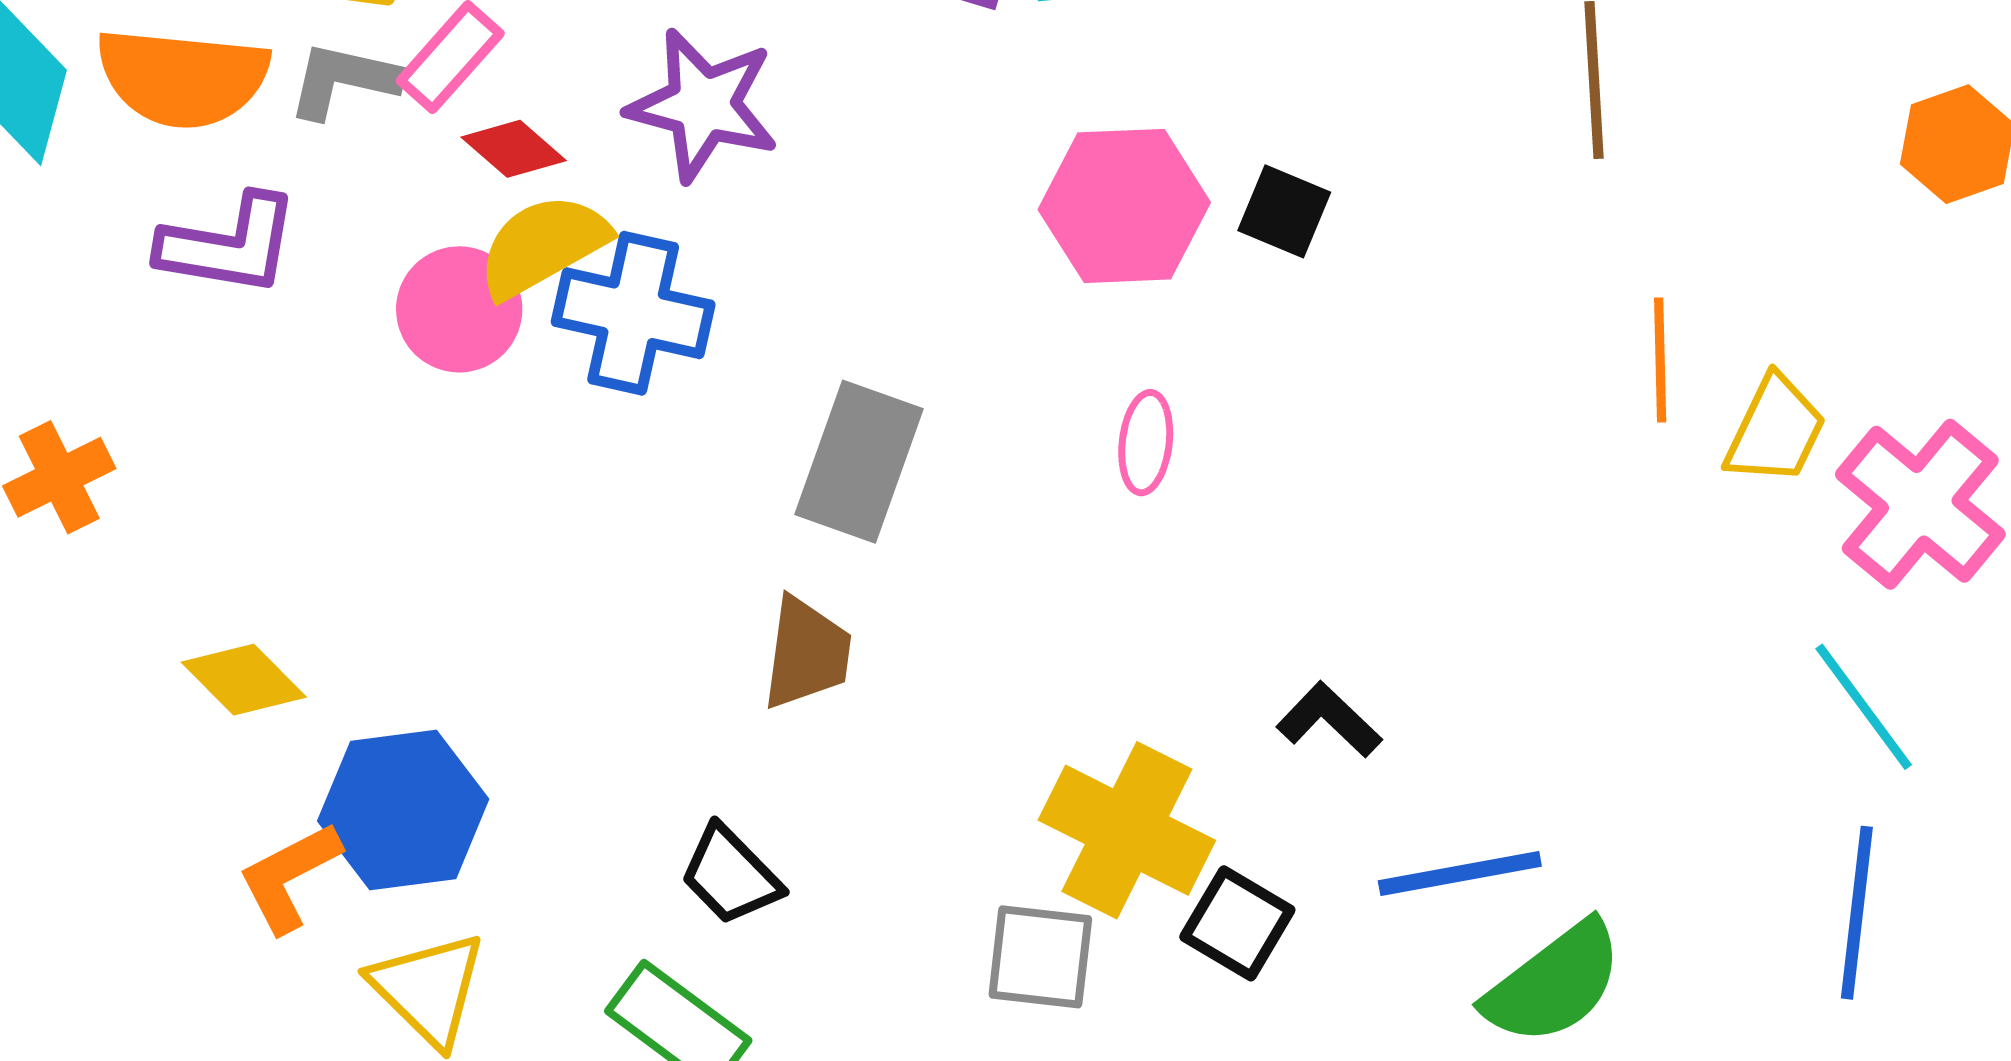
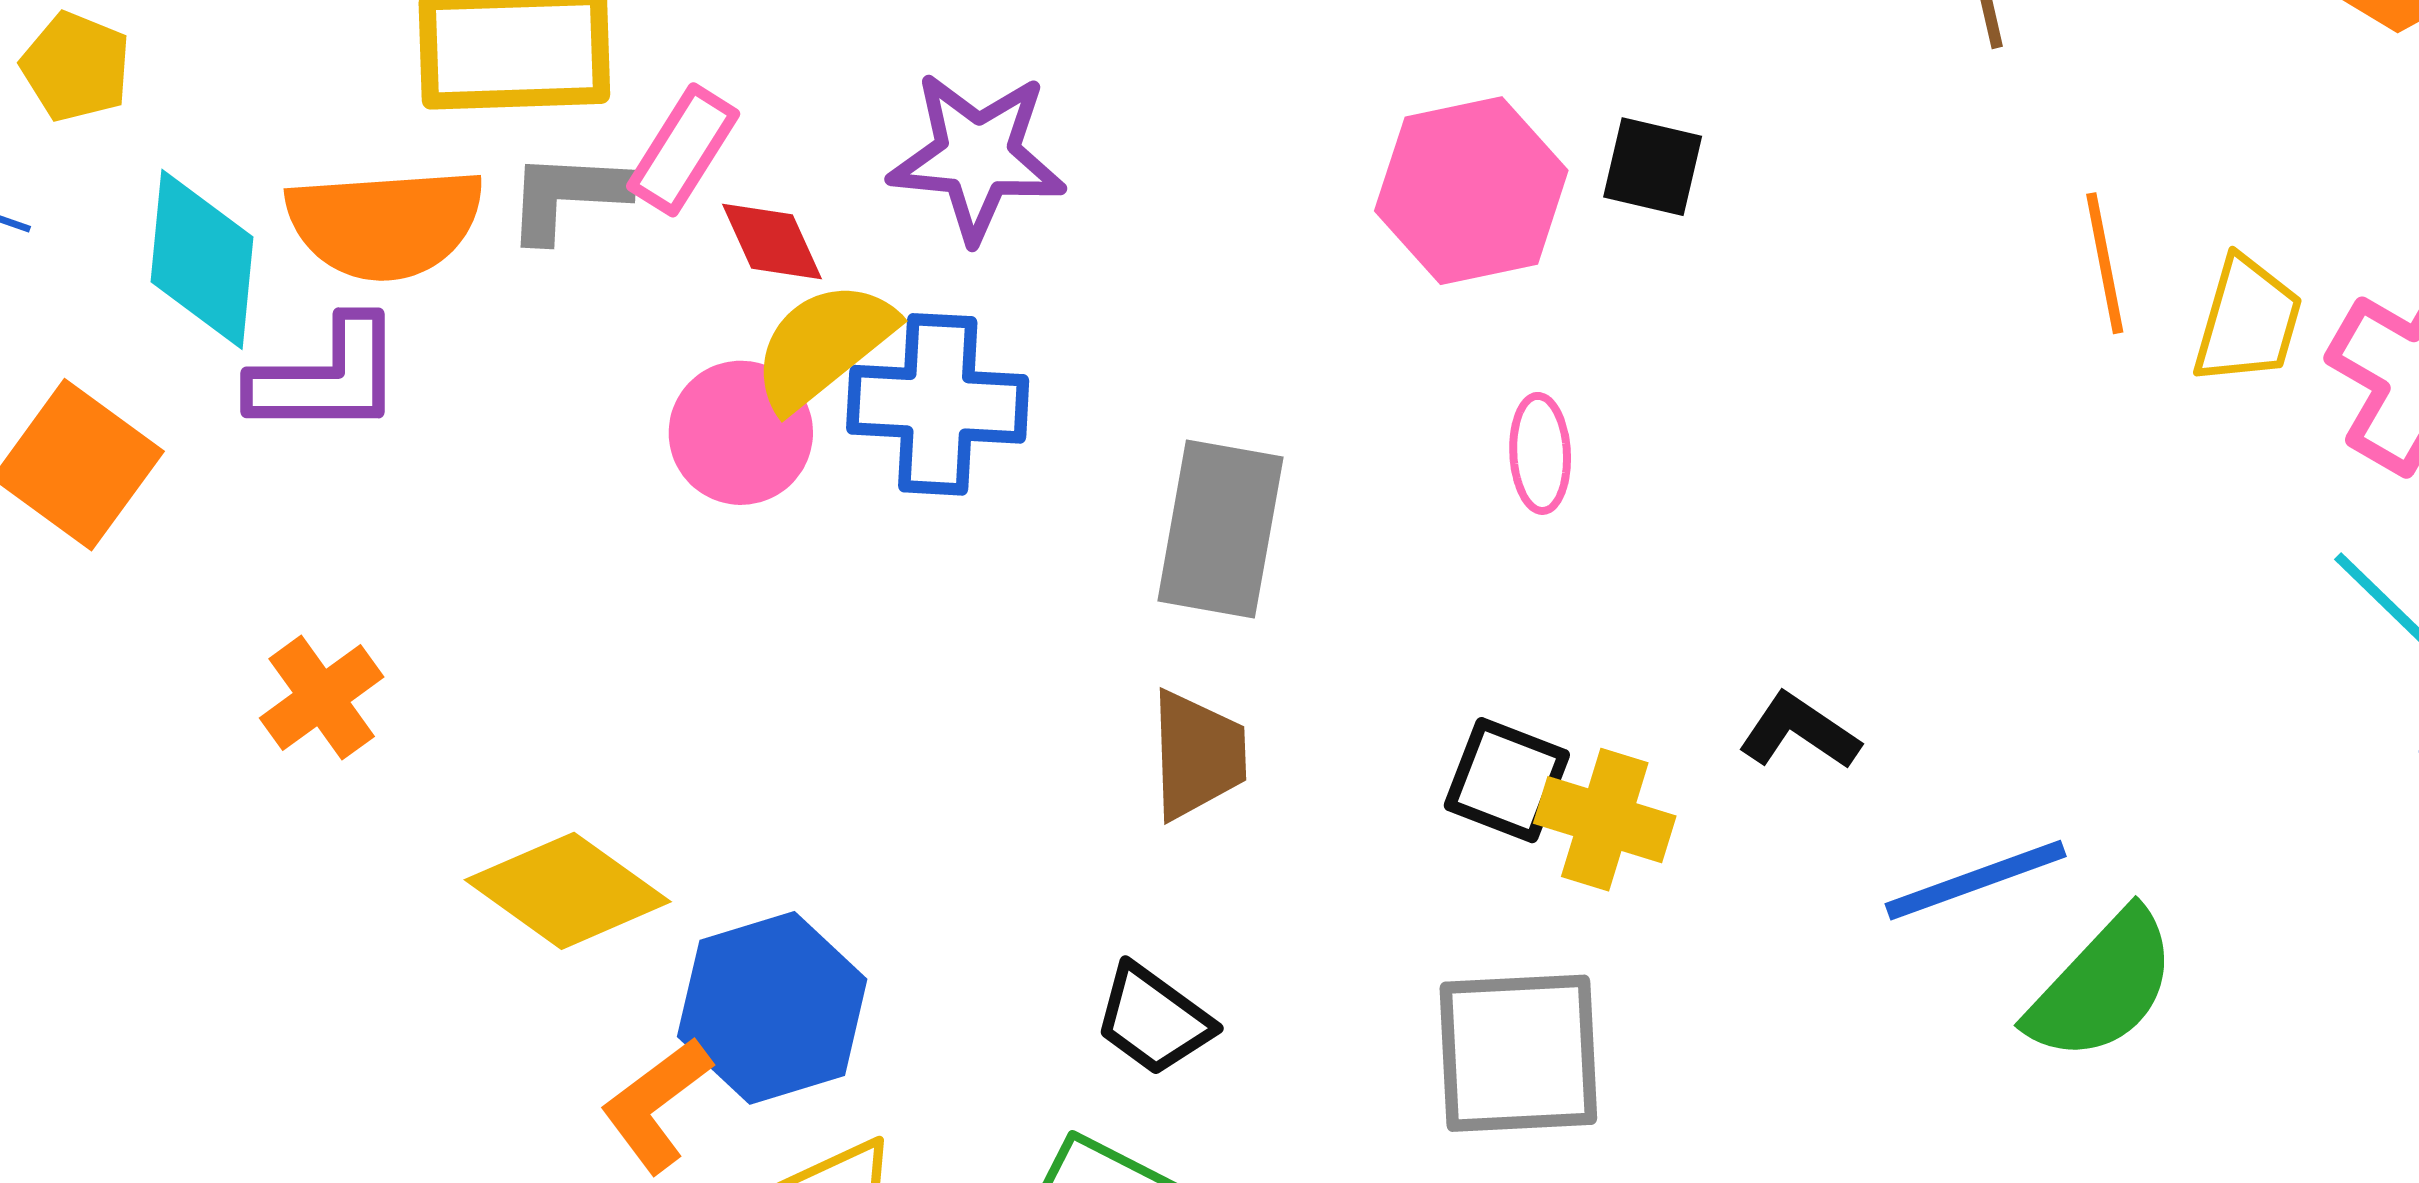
red diamond: (514, 149) -> (772, 241), turned 34
purple L-shape: (229, 245) -> (327, 377), moved
yellow diamond: (244, 680) -> (568, 891), size x1.4
yellow cross: (1127, 830) -> (1605, 820), moved, size x0.7
black square: (1237, 923) -> (1507, 780), moved
gray square: (1040, 957) -> (1518, 1053), size x1.4

